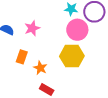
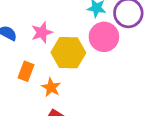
yellow hexagon: (72, 56) -> (68, 53), moved

